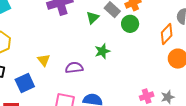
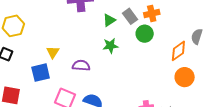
green star: (102, 51) -> (110, 46), moved
blue square: (25, 83) -> (41, 73), moved

